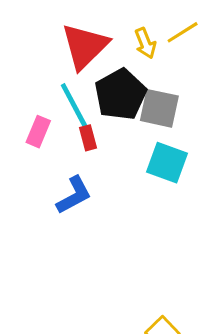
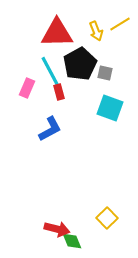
red triangle: (85, 46) -> (57, 33), turned 44
gray square: (159, 108) -> (105, 73), size x0.6

